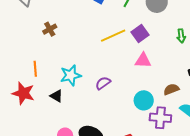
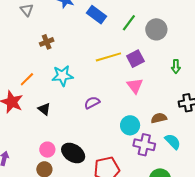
pink triangle: (143, 60) -> (135, 86), turned 42
orange line: (35, 69) -> (27, 79), turned 42
cyan star: (71, 75) -> (62, 76), moved

